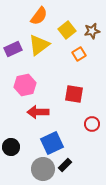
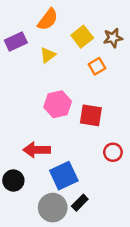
yellow triangle: (39, 45) -> (48, 55), size x0.6
purple rectangle: (13, 49) -> (16, 42), moved
pink hexagon: (25, 85) -> (58, 104), moved
red arrow: (38, 112) -> (37, 150), moved

